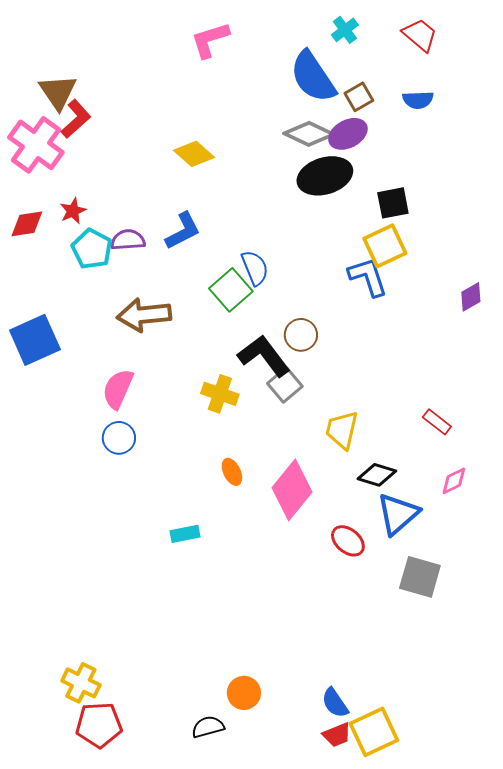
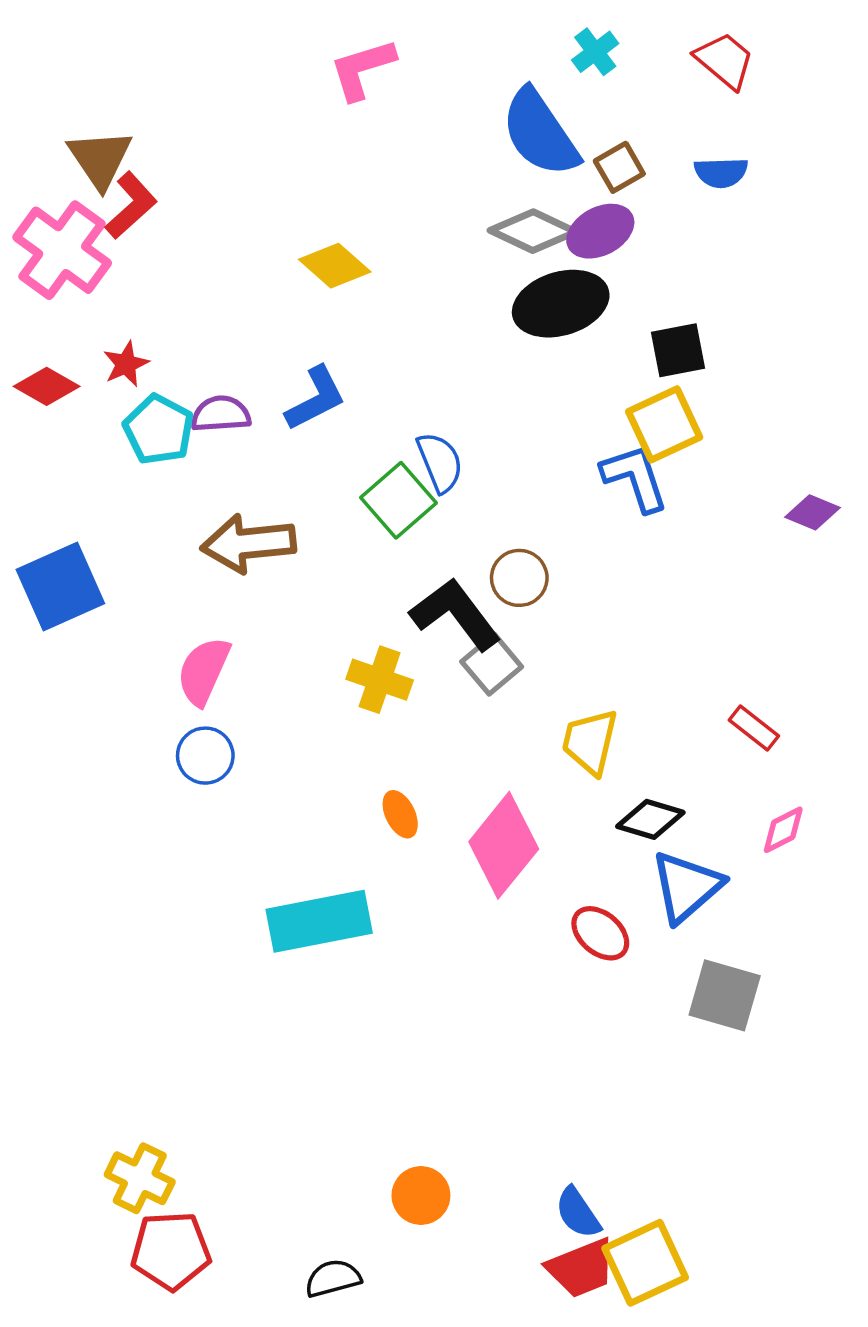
red diamond: (27, 224) -> (47, 386), turned 39
purple diamond: (471, 297) -> (813, 512), turned 52
cyan rectangle: (185, 534) -> (319, 921), size x2.0
black semicircle: (208, 727) -> (333, 1278), moved
red trapezoid: (337, 735) -> (581, 1268), size x1.4

